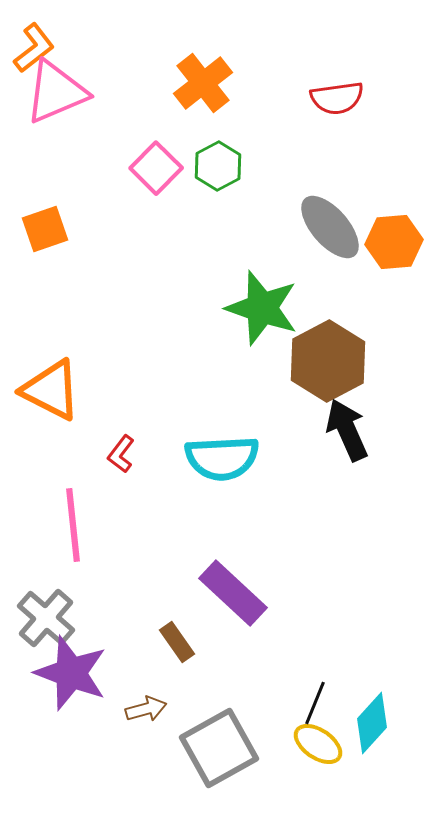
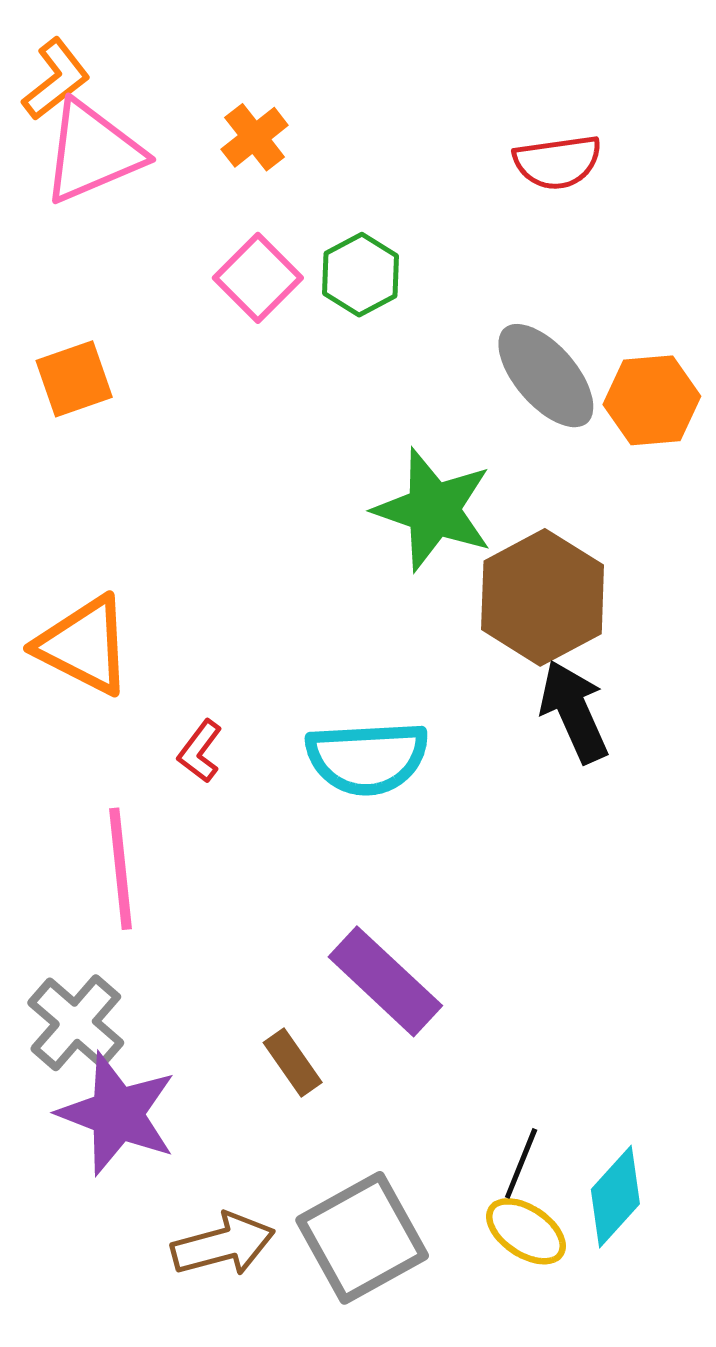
orange cross: (203, 83) -> (255, 137), moved, size x0.7
brown arrow: (146, 709) -> (223, 1245), moved, size x1.5

